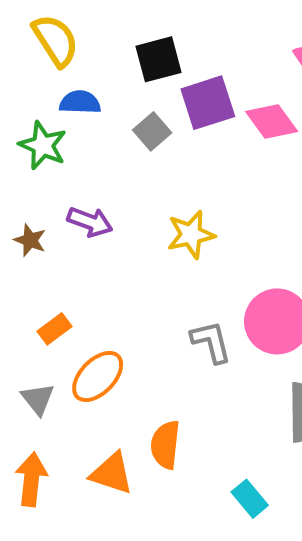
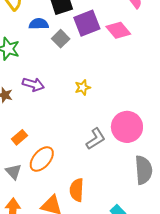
blue semicircle: (80, 102) -> (39, 24), moved
yellow star: (191, 235) -> (83, 87), size x0.7
gray L-shape: (211, 342) -> (96, 139), turned 75

